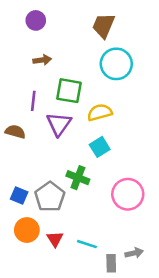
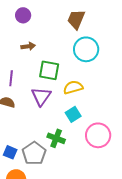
purple line: (33, 101) -> (11, 78), moved
pink circle: (128, 194) -> (98, 135), moved

